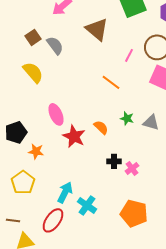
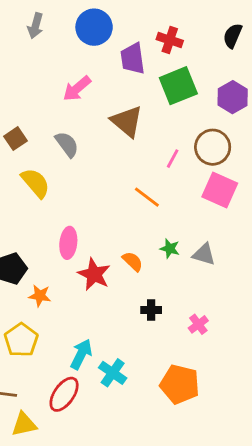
brown square: (33, 37) -> (15, 139), moved
pink ellipse: (56, 114) -> (68, 243), turned 30
pink cross: (132, 168) -> (198, 324), moved

